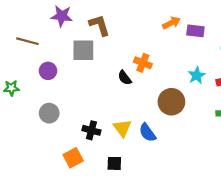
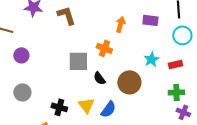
orange arrow: (171, 23) -> (120, 24), moved, turned -49
gray square: (83, 50) -> (78, 61), moved
black semicircle: (125, 78) -> (99, 78), moved
blue semicircle: (147, 133) -> (108, 109), turned -108

